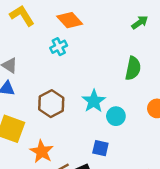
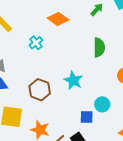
orange diamond: (70, 20) -> (58, 19), moved
cyan circle: (116, 116) -> (102, 104), moved

